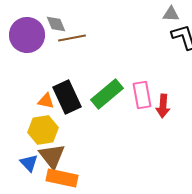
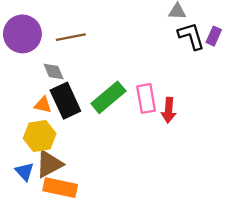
gray diamond: (56, 24) -> (54, 72), moved
brown triangle: (52, 156) -> (49, 164), turned 40

